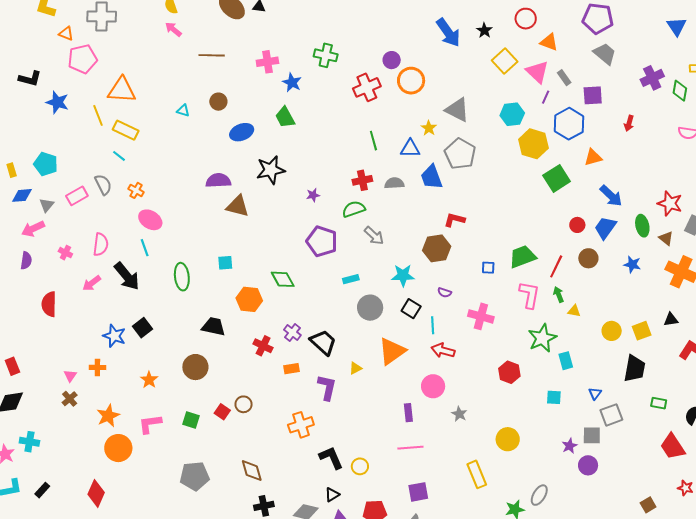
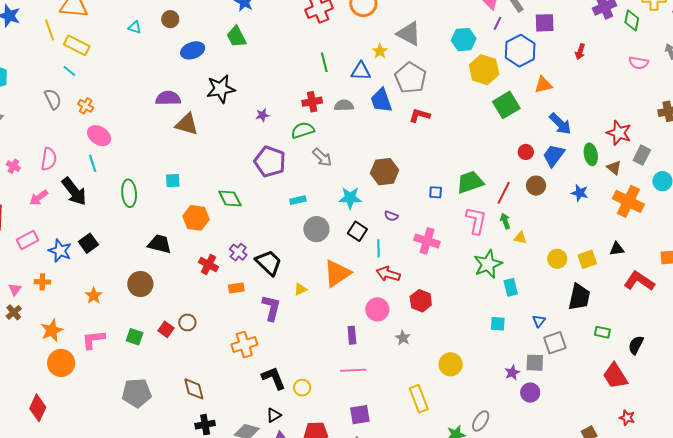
pink rectangle: (77, 196) -> (27, 240), moved
red L-shape: (454, 220) -> (420, 115), moved
red hexagon: (509, 372) -> (421, 301), moved

